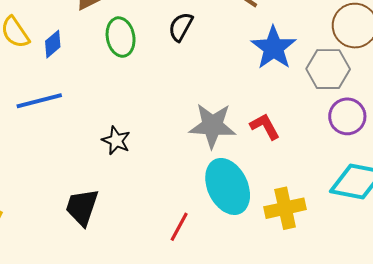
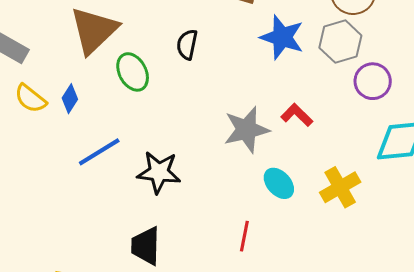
blue line: (39, 101) -> (99, 152), moved
black star: (116, 141) -> (159, 172), size x1.5
cyan ellipse: (228, 186) -> (279, 183), size x0.6

